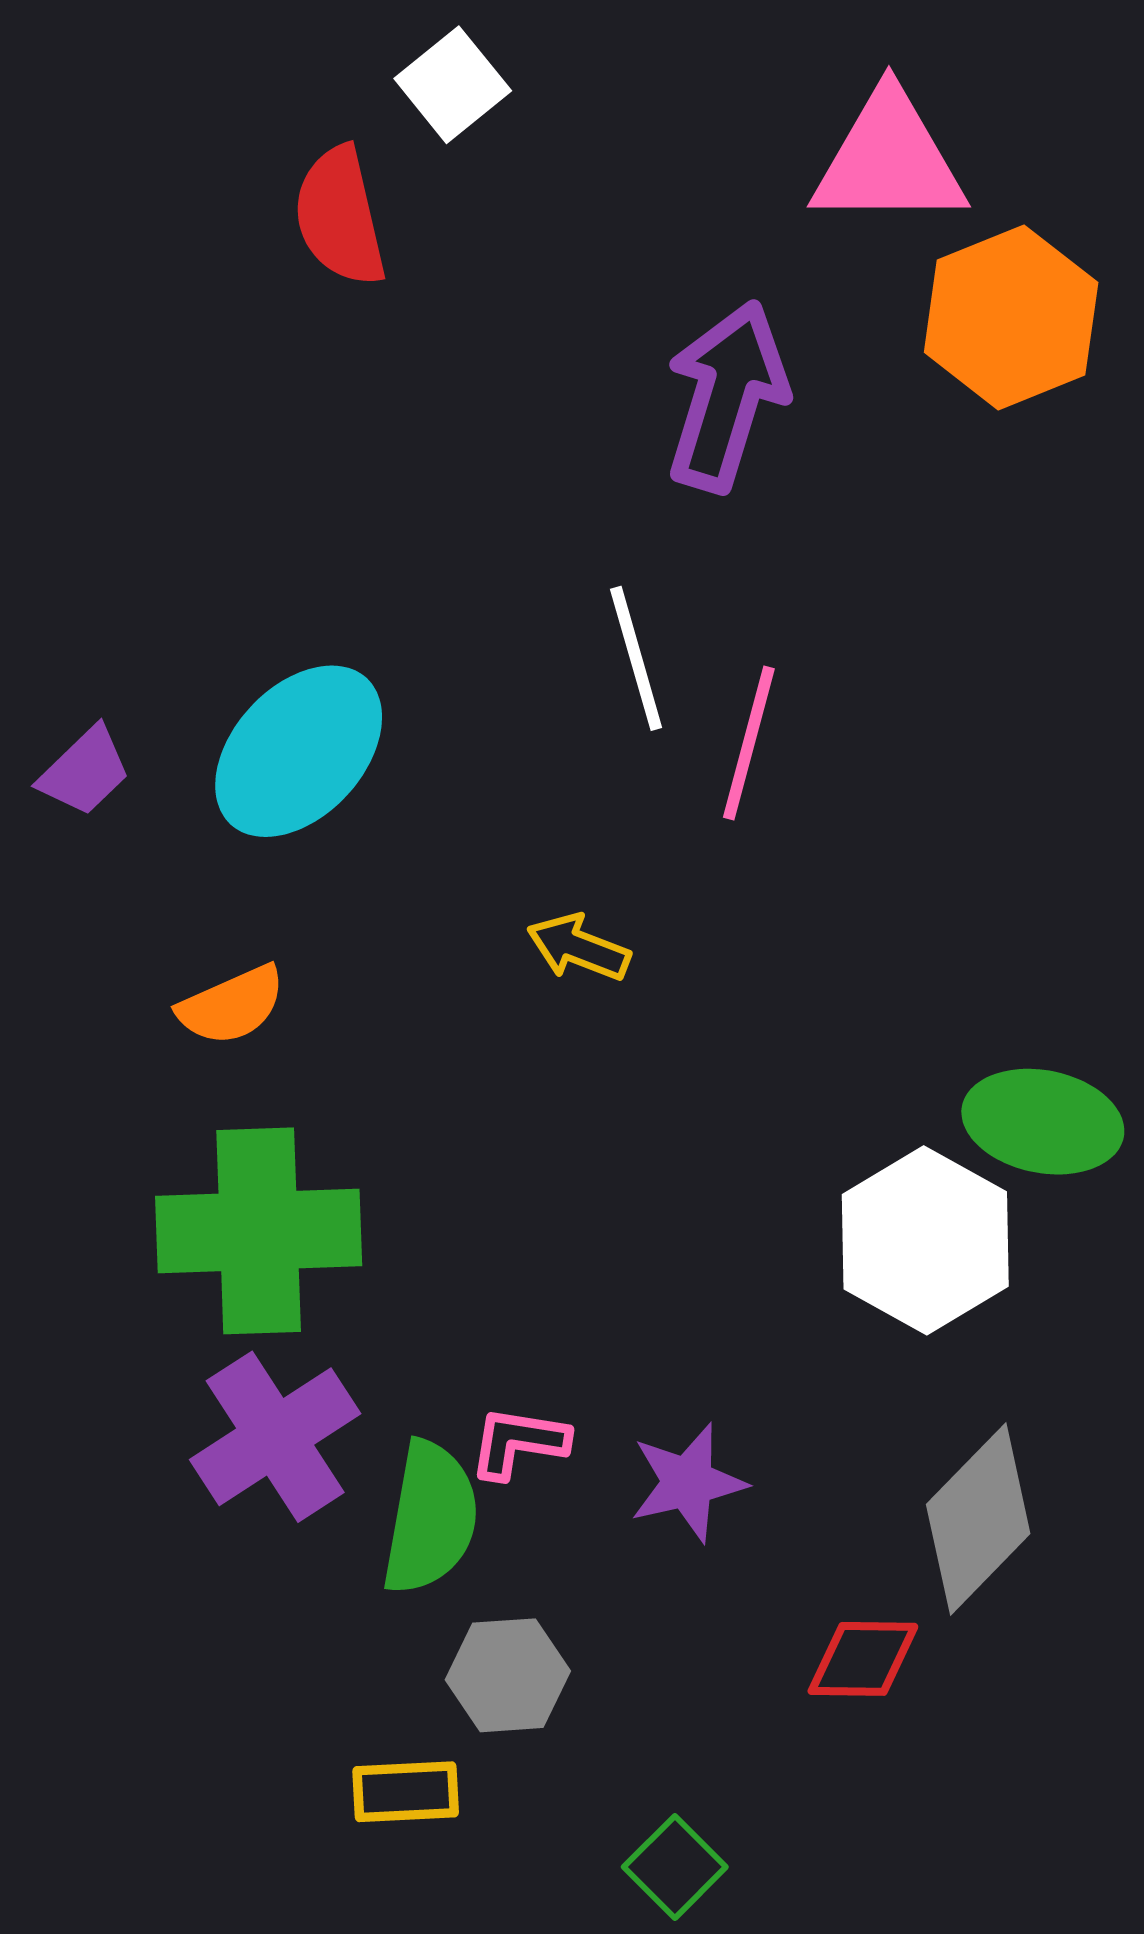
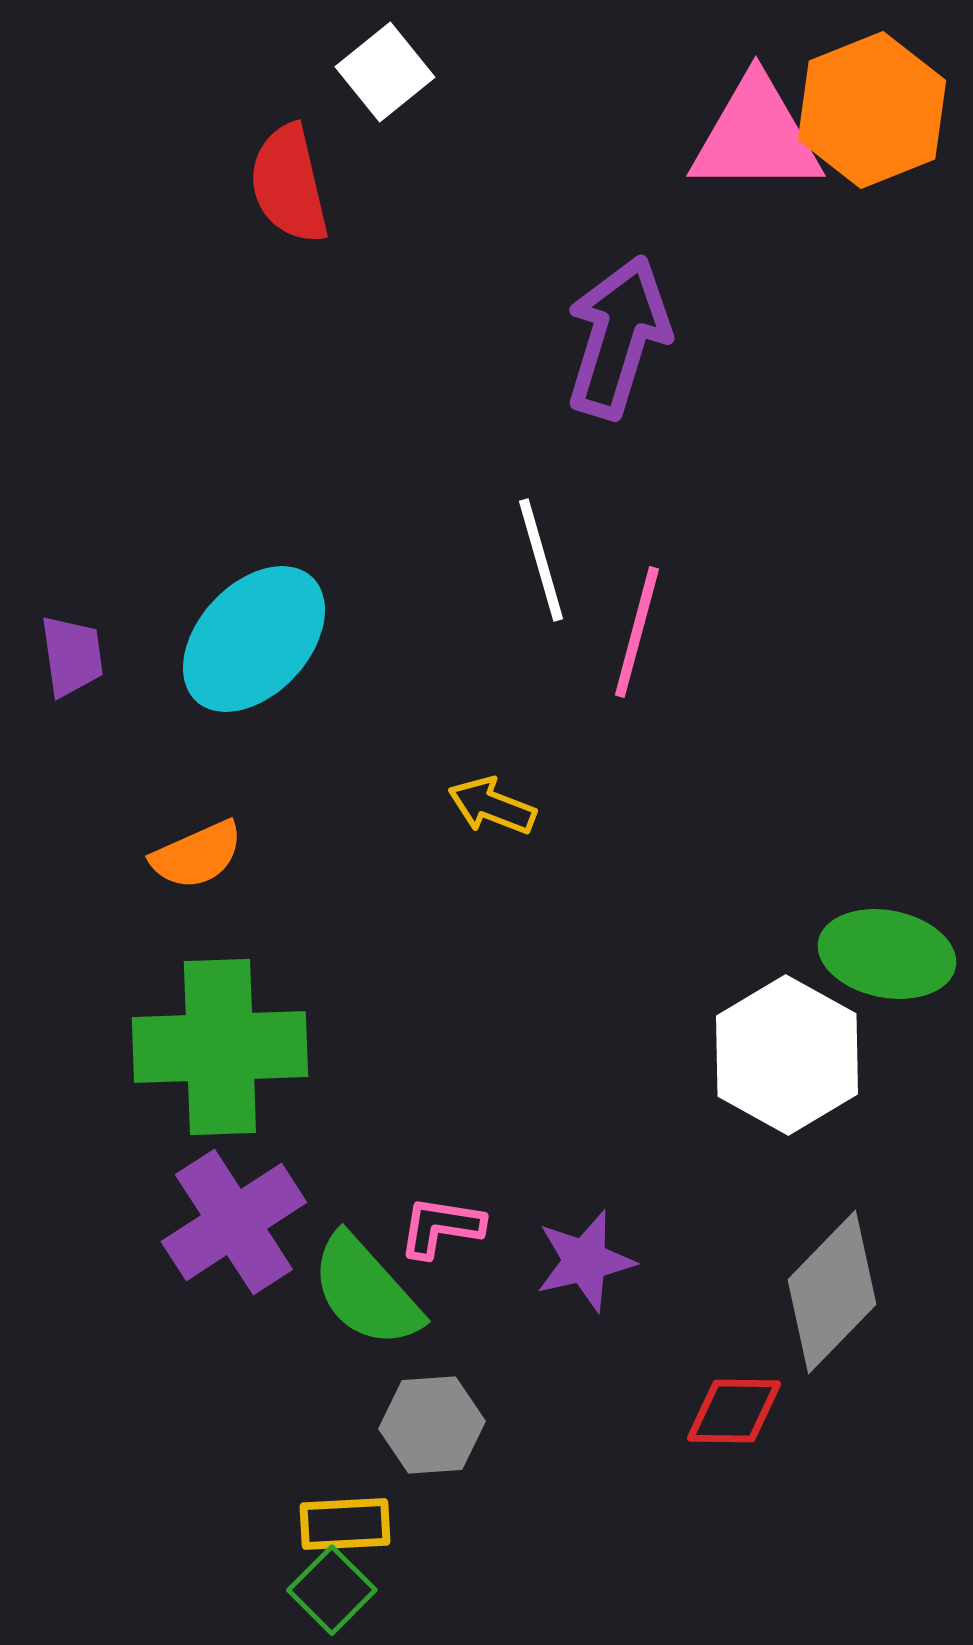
orange hexagon: (1011, 317) -> (872, 110), moved
purple trapezoid: (85, 771) -> (72, 656), turned -54
green semicircle: (430, 1518) -> (366, 1291), turned 128
green square: (675, 1867) -> (332, 1590), moved

